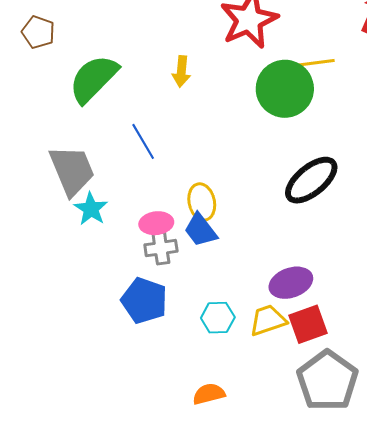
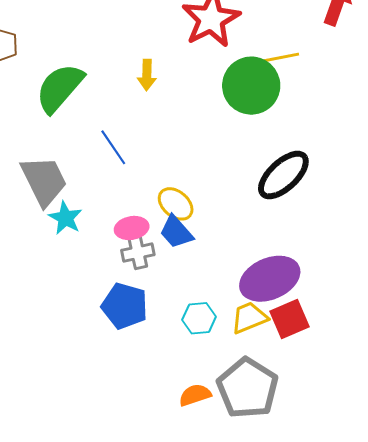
yellow ellipse: (202, 202) -> (176, 204), turned -33
purple ellipse: (291, 283) -> (270, 279), size x1.4
gray pentagon: (327, 381) -> (248, 388), moved

